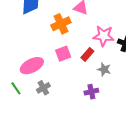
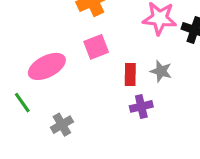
red rectangle: (87, 54) -> (130, 74), moved, turned -40
gray cross: (43, 88) -> (62, 125), moved

